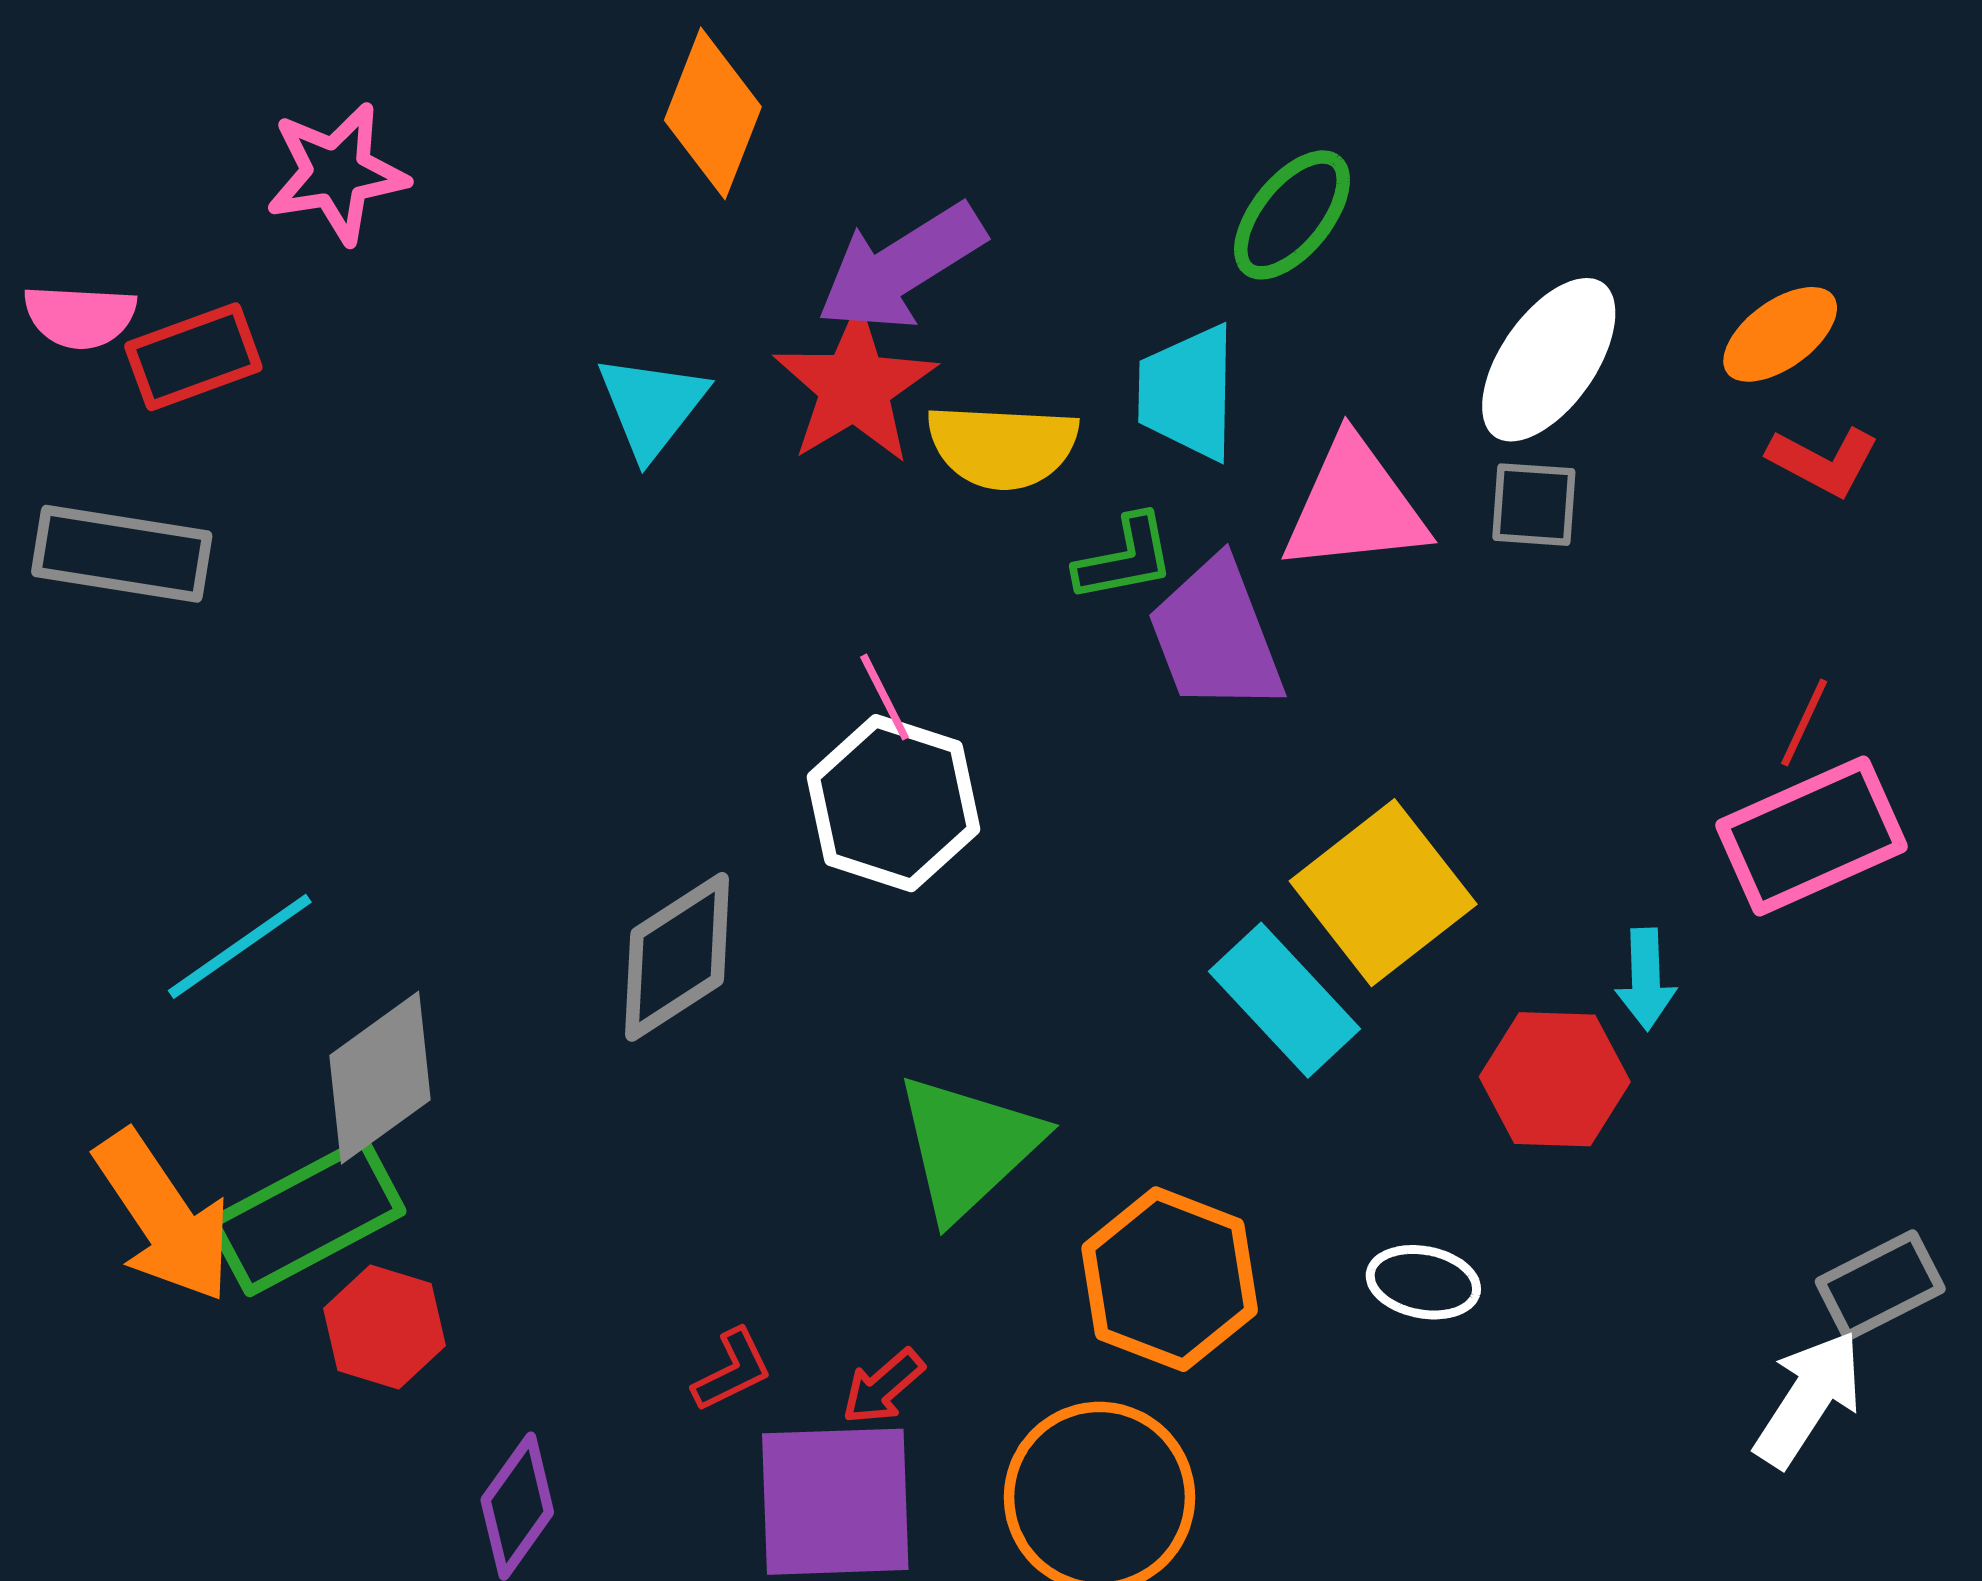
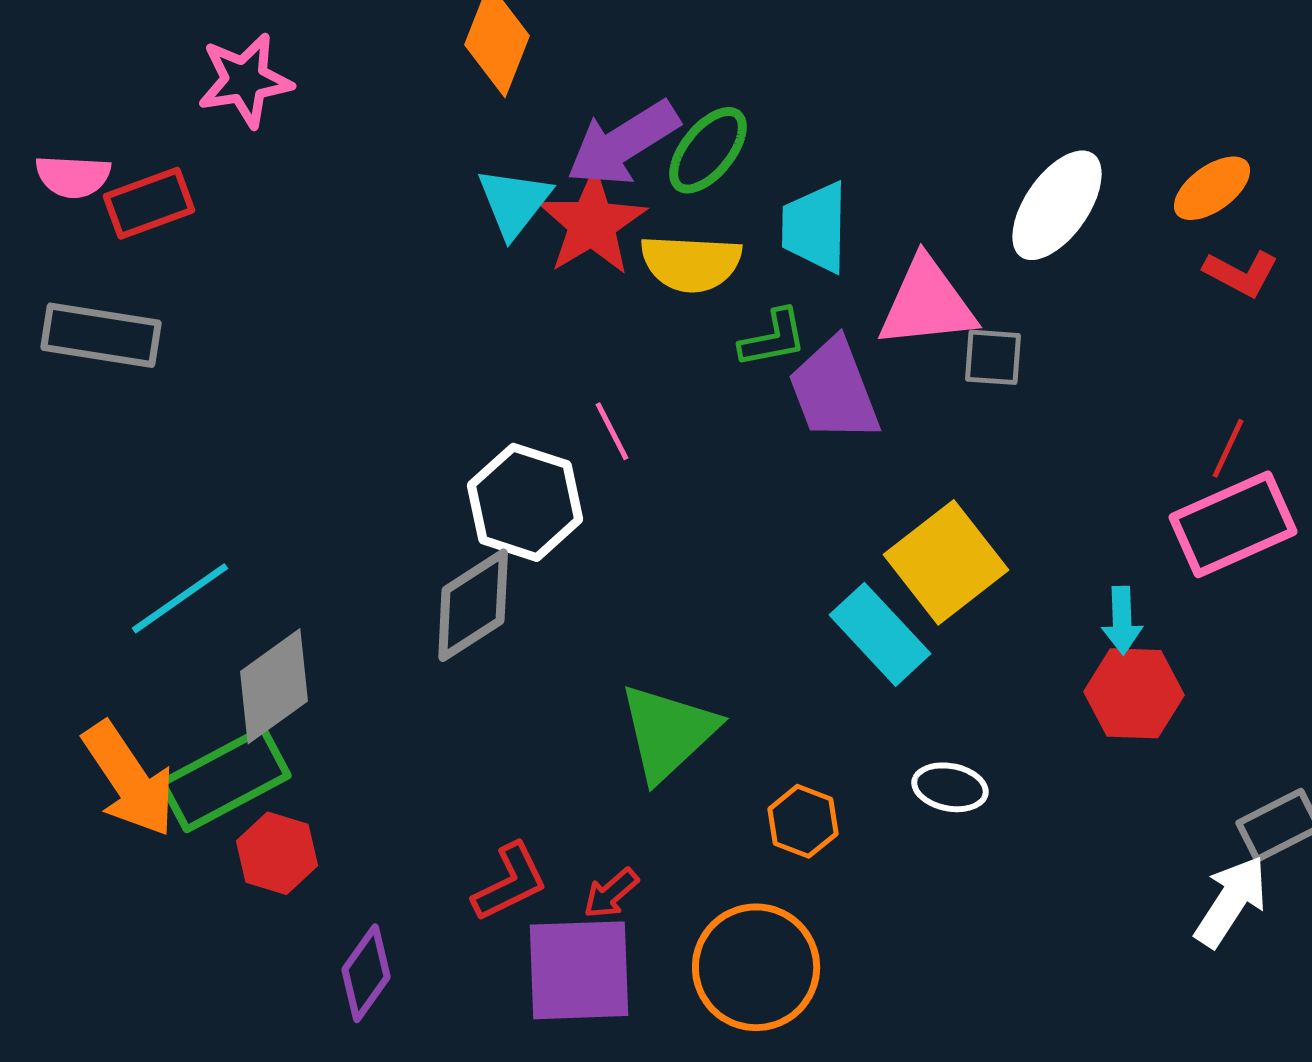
green ellipse: (1292, 215) -> (708, 150), moved
cyan triangle: (652, 406) -> (514, 202), moved
gray square: (1534, 505) -> (993, 357), moved
white hexagon: (893, 803) -> (525, 502), moved
red hexagon: (1555, 1079) -> (1134, 693), moved
orange hexagon: (1170, 1279) -> (803, 821), size x0.6
white ellipse: (1423, 1282) -> (950, 787), moved
red L-shape: (732, 1370) -> (510, 882), size x1.4

